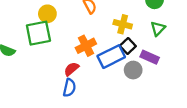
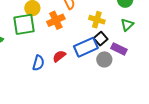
orange cross: (86, 46) -> (56, 20), moved
red semicircle: (71, 69) -> (59, 56), moved
blue semicircle: (69, 88) -> (38, 63), moved

